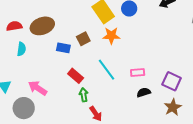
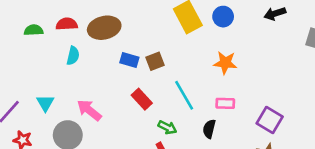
orange star: (111, 36) -> (225, 63), moved
brown square: (83, 39) -> (155, 61), moved
black semicircle: (144, 92) -> (209, 129), moved, turned -64
green arrow: (84, 95) -> (167, 127), moved, turned 120

